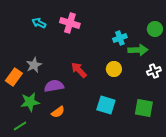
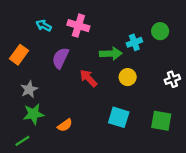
green circle: (155, 29) -> (160, 31), moved
green arrow: (138, 50) -> (111, 54), moved
gray star: (34, 65) -> (29, 89), moved
orange rectangle: (14, 77) -> (19, 55), moved
purple semicircle: (54, 86) -> (60, 58), moved, turned -54

